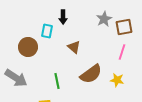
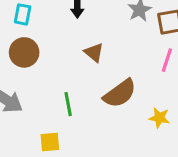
cyan rectangle: (47, 31) -> (23, 14), moved
yellow star: (117, 80) -> (159, 118), moved

